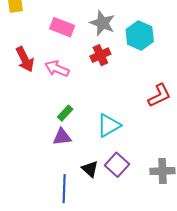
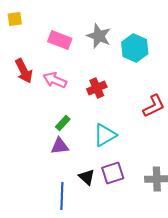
red cross: (100, 55) -> (97, 88), moved
purple square: (117, 165) -> (113, 173), turned 30

